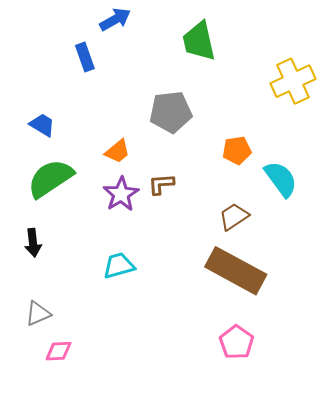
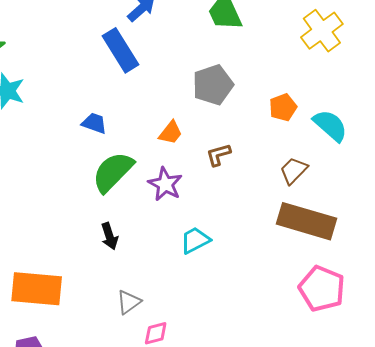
blue rectangle: (85, 57) -> (121, 50), size x1.6
purple star: (121, 194) -> (165, 184), moved
pink pentagon: (237, 342) -> (322, 289), size x1.4

